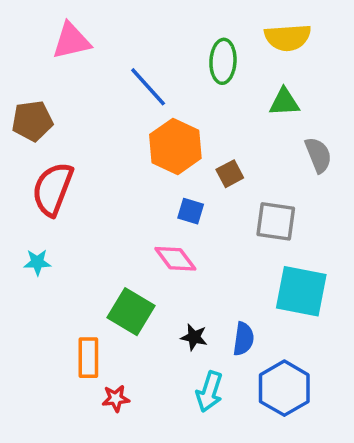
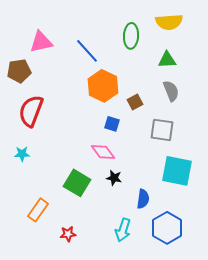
pink triangle: (71, 41) -> (41, 42), moved
gray semicircle: (318, 155) -> (171, 91), moved
black star: (194, 337) -> (114, 178), moved
orange rectangle: (88, 358) -> (38, 210), moved, turned 35

